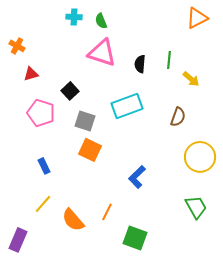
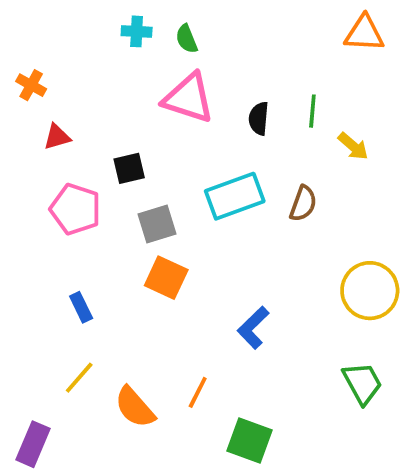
orange triangle: (197, 18) -> (364, 33), turned 30
black square: (70, 91) -> (129, 168), turned 30
brown semicircle: (178, 117) -> (303, 204), moved
gray square: (85, 121) -> (157, 224), turned -35

